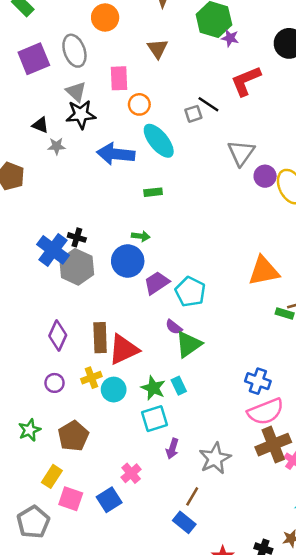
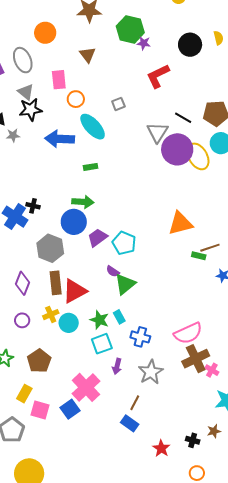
black line: (208, 104) -> (183, 118), moved
purple circle: (265, 176) -> (177, 149), size x1.8
green arrow: (141, 236) -> (83, 202), size x1.5
gray hexagon: (77, 267) -> (50, 248), moved
blue cross: (258, 381) -> (140, 337), moved
pink cross: (131, 473) -> (86, 387), size x1.8

